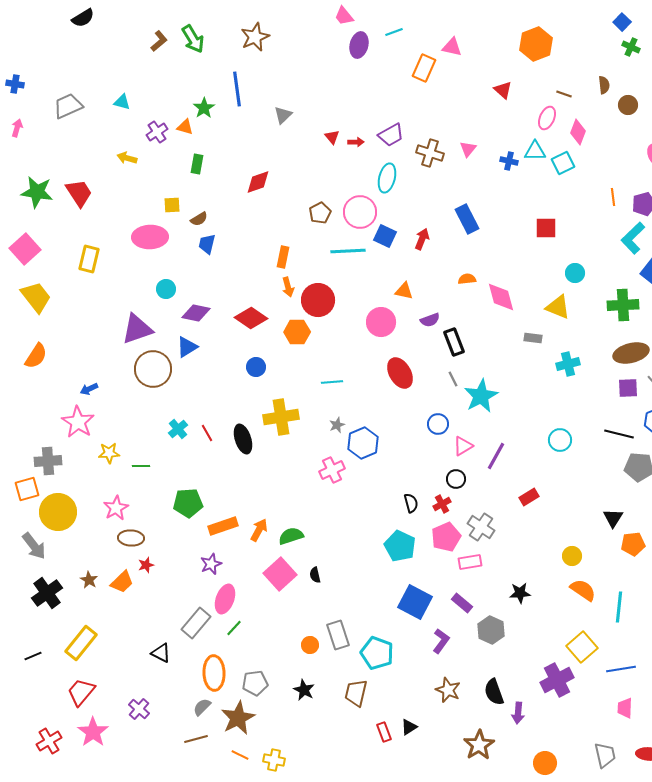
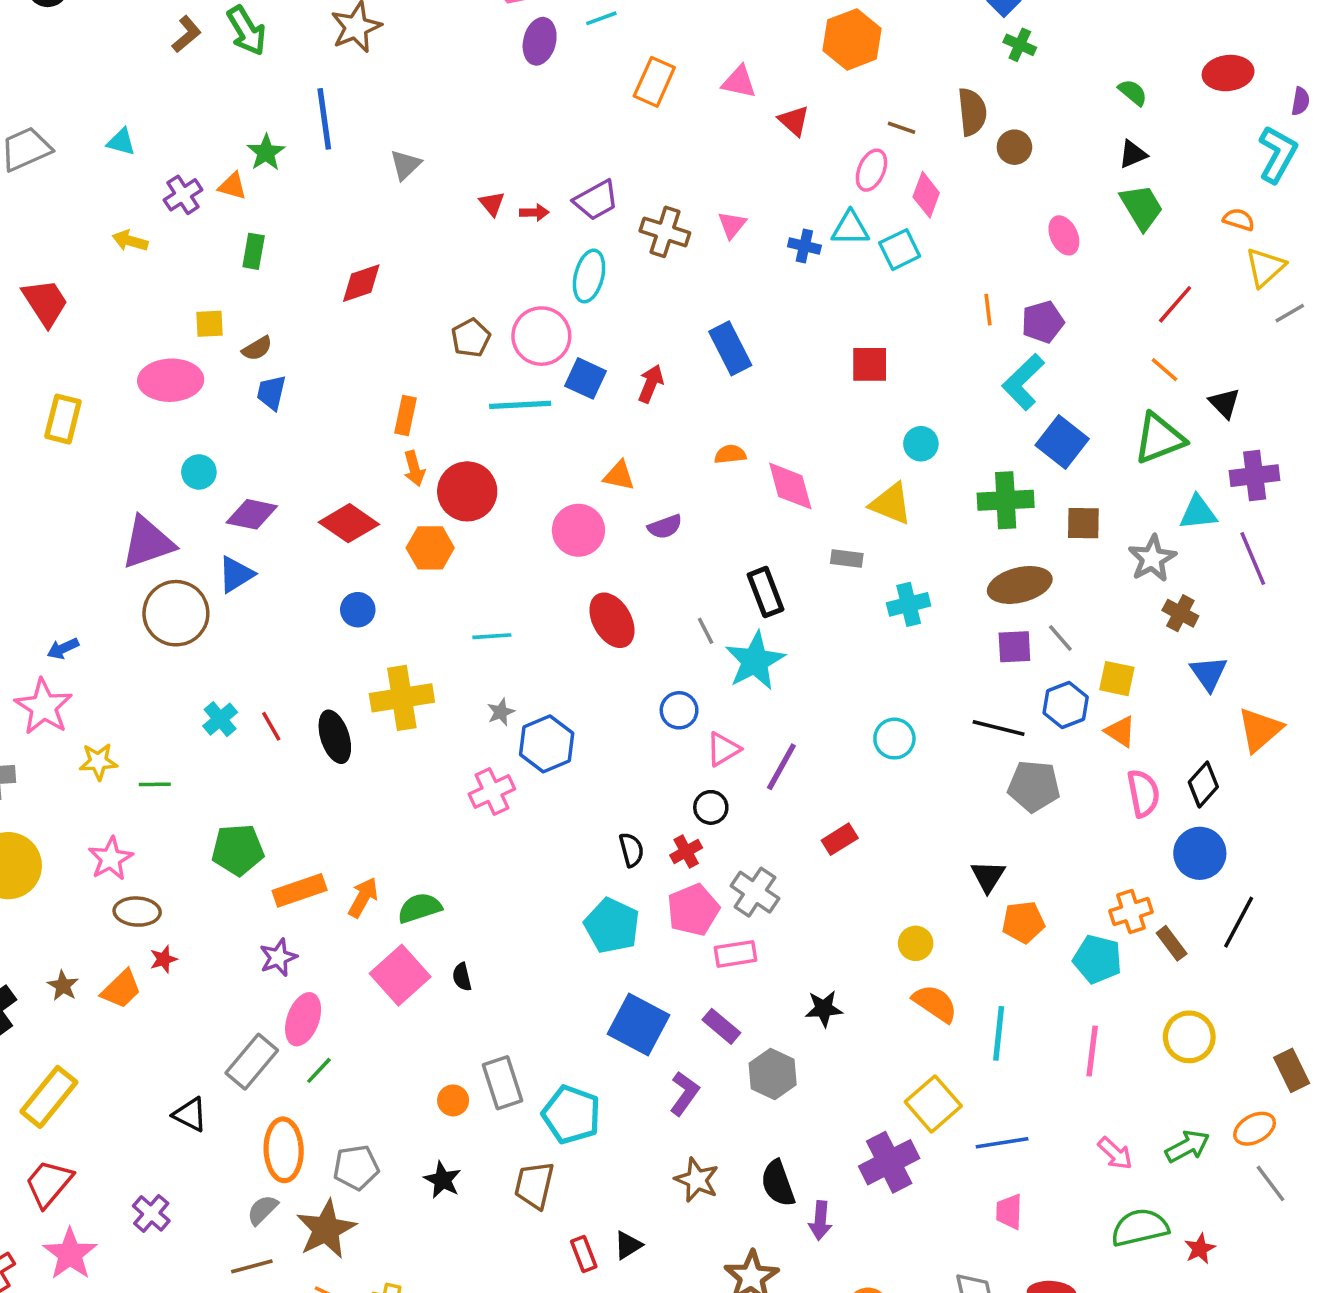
pink triangle: (452, 47) -> (739, 82), moved
brown semicircle: (604, 85) -> (972, 112), size x1.5
black rectangle: (454, 342) -> (766, 592), moved

